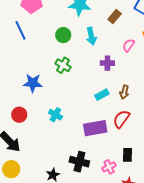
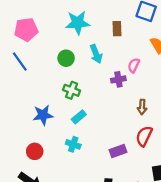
brown rectangle: (115, 17) -> (117, 29), turned -32
pink semicircle: (129, 45) -> (134, 65), moved
cyan rectangle: (102, 95) -> (79, 117), moved
purple rectangle: (95, 128) -> (118, 151), size x0.7

